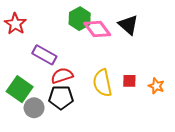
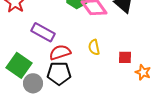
yellow semicircle: (102, 83) -> (94, 47), moved, size x0.6
orange star: (156, 86) -> (143, 72), moved

